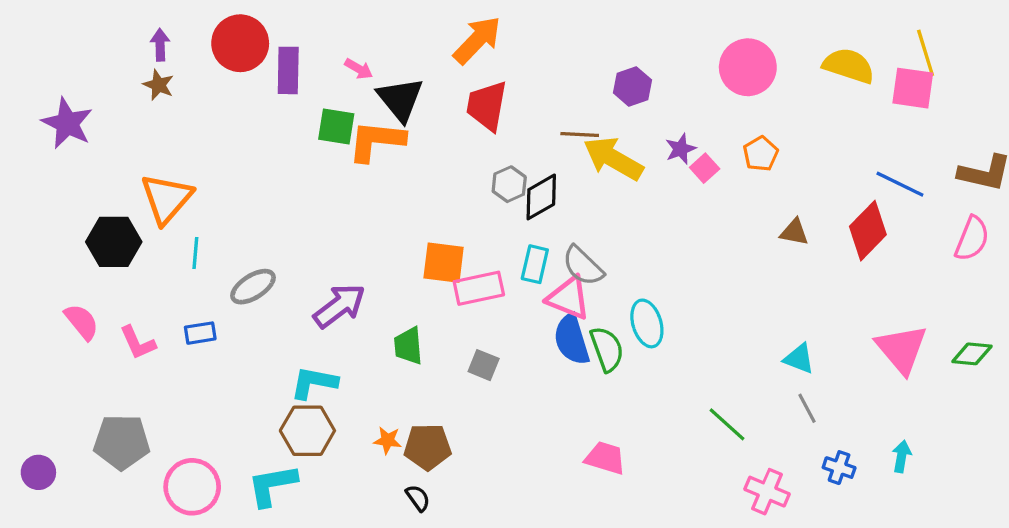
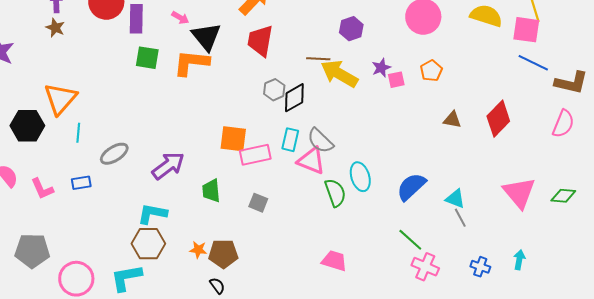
green square: (336, 126) -> (147, 58), moved
pink square: (705, 168) -> (396, 80), turned 30
blue line: (900, 184) -> (533, 63), moved
blue semicircle: (572, 339) -> (411, 187), moved, turned 64
gray line: (807, 408) -> (460, 218), moved
pink cross: (767, 492) -> (425, 267), moved

